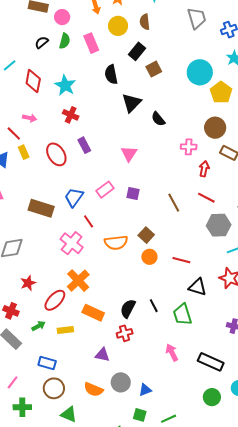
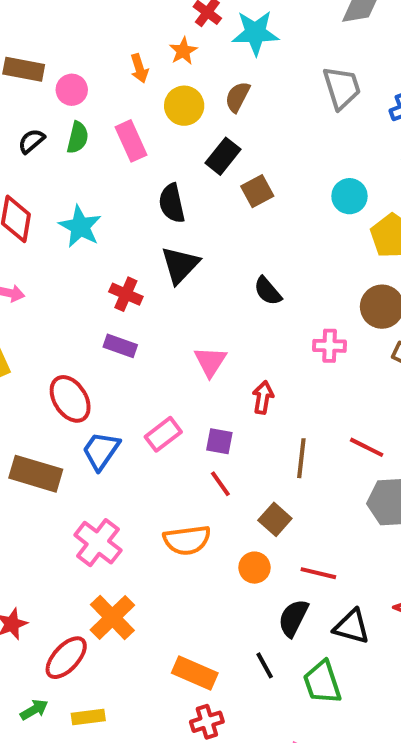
brown semicircle: (145, 22) -> (238, 97), turned 35
cyan circle: (200, 72) -> (349, 196), size x0.7
black triangle: (132, 103) -> (180, 265), moved
red cross: (71, 115) -> (126, 294), moved
purple rectangle: (84, 145) -> (120, 346), turned -42
red ellipse: (56, 154) -> (70, 399), moved
red arrow: (204, 169) -> (263, 397), moved
brown line: (174, 203) -> (301, 458), turned 36
red line: (89, 221) -> (220, 484), moved
brown square: (146, 235) -> (275, 519), moved
black semicircle: (128, 309) -> (293, 618), moved
orange rectangle: (93, 313) -> (195, 673), moved

